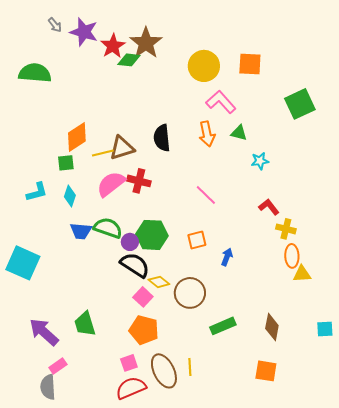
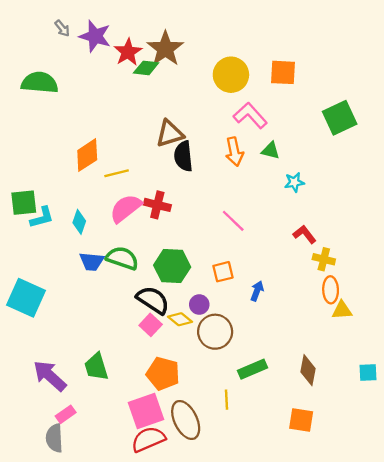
brown triangle: (122, 148) -> (170, 134), moved
green square: (66, 163) -> (24, 203), moved, size x1.4
purple circle: (130, 242) -> (199, 305), moved
pink square: (143, 297) -> (151, 325), moved
pink square: (129, 363) -> (146, 411), size x1.8
yellow line: (190, 367) -> (226, 400), moved

